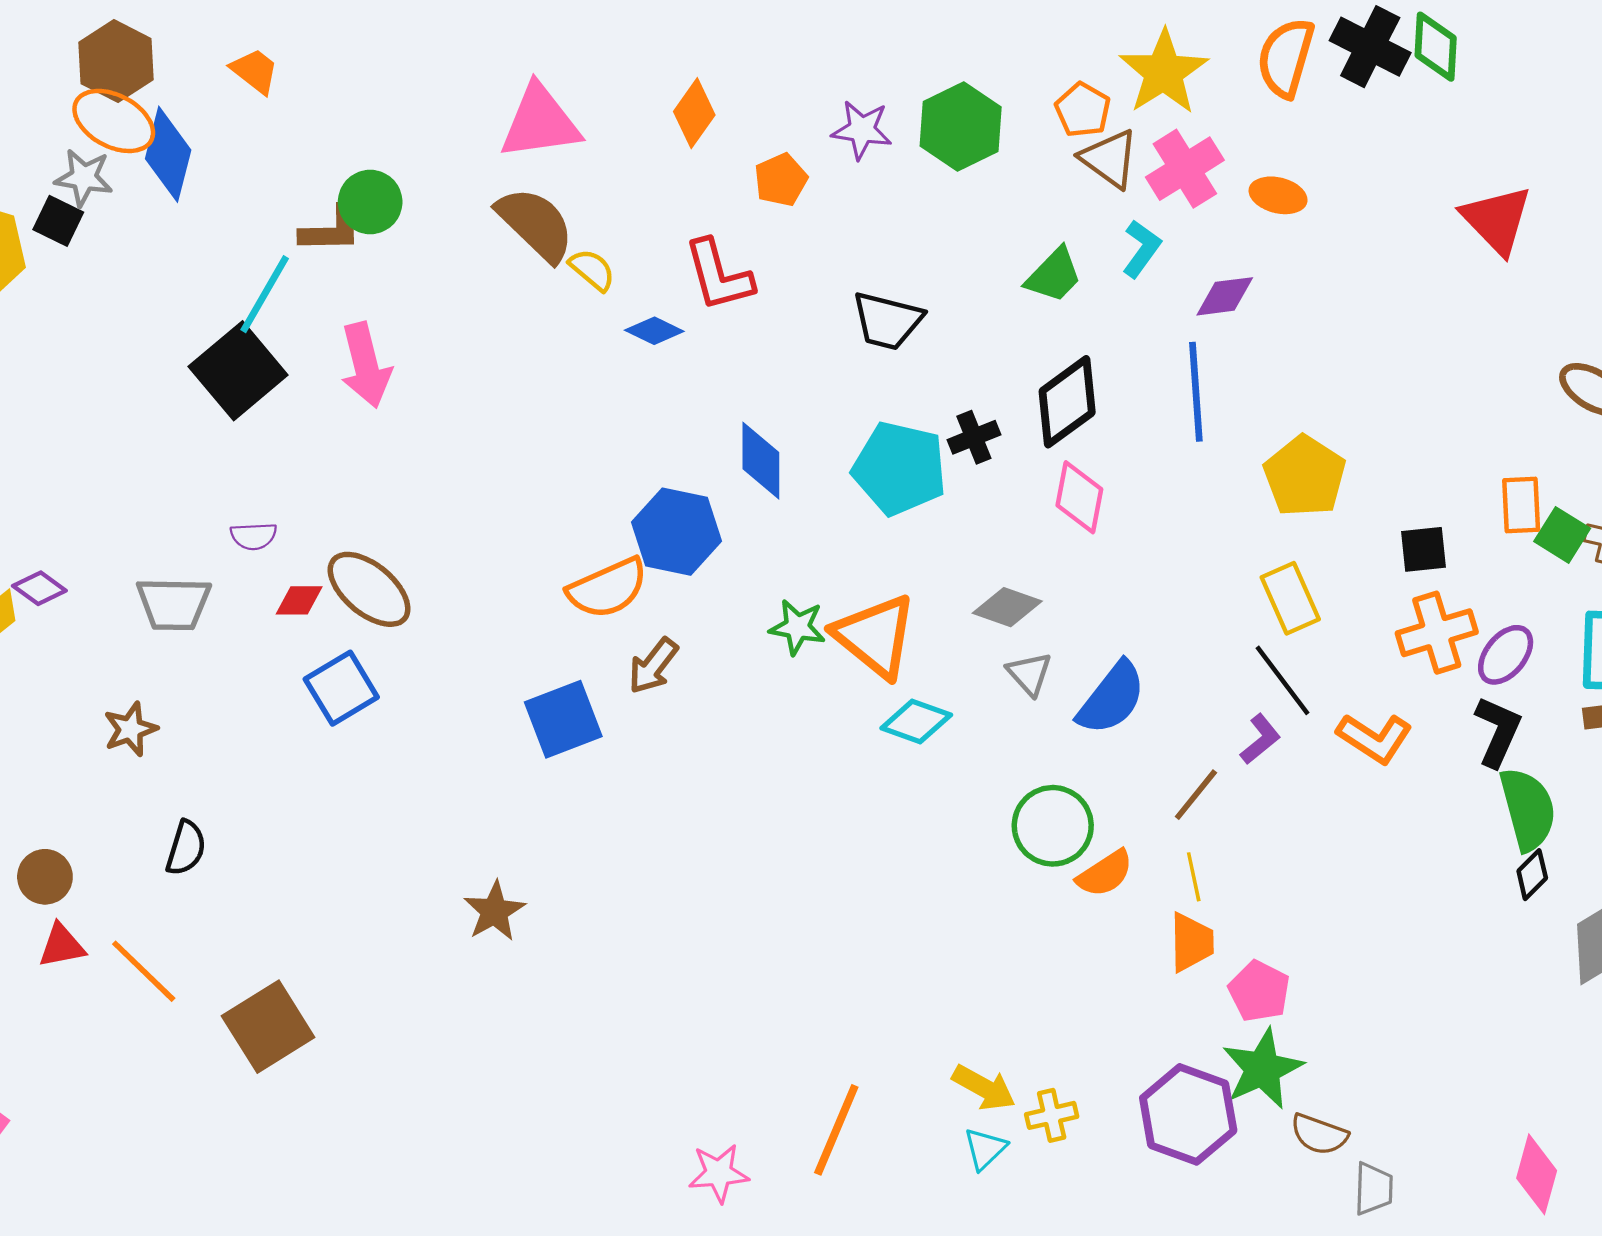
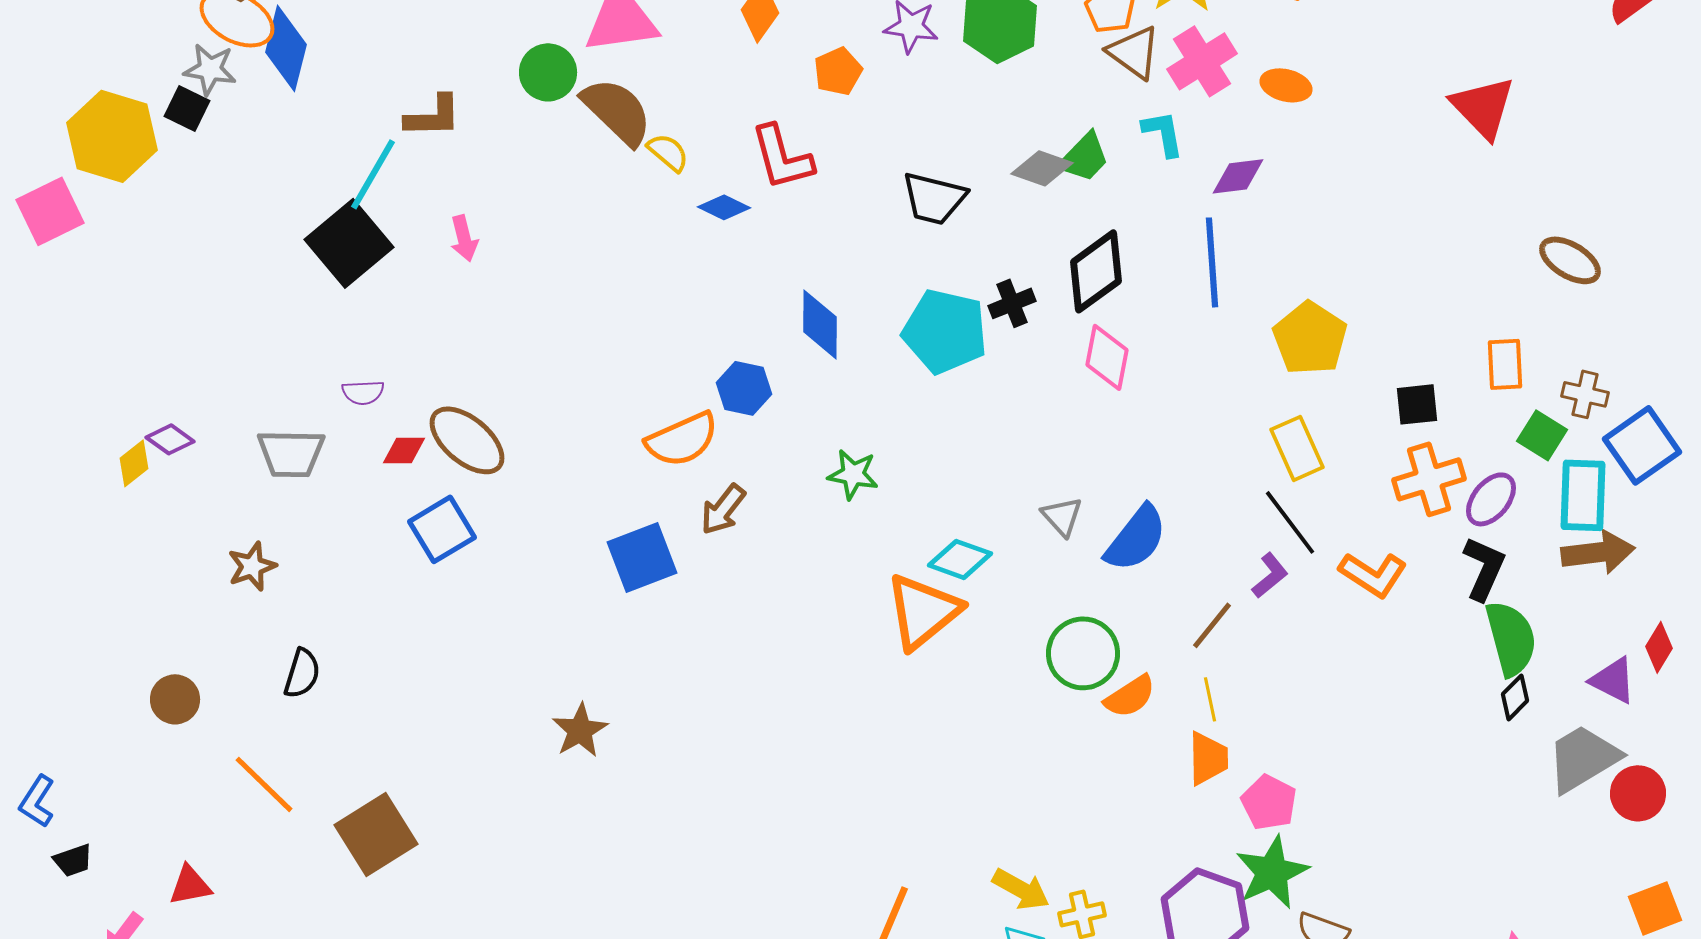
green circle: (370, 202) -> (548, 72), moved
cyan L-shape: (1142, 249) -> (1163, 133), turned -46
pink arrow: (366, 365) -> (464, 238), size x0.6
blue hexagon: (676, 532) -> (744, 388), size x0.7
green square: (1562, 535) -> (1542, 435), moved
gray diamond: (1007, 607) -> (1042, 168), moved
orange triangle: (875, 636) -> (923, 611), moved, turned 42
red triangle: (62, 946) -> (190, 885), moved

